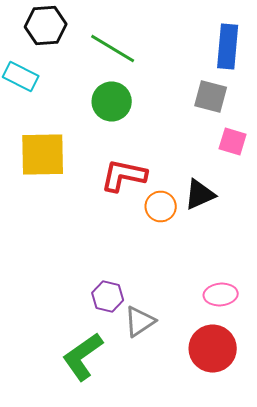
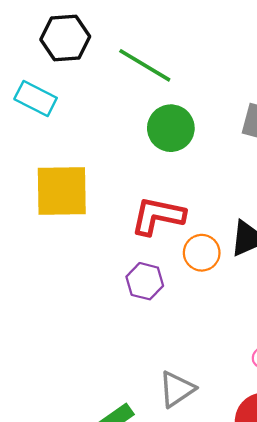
green circle: (112, 102) -> (171, 128), moved
purple hexagon: (108, 296) -> (145, 281), moved

